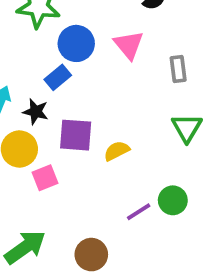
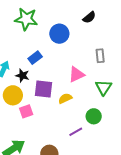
blue circle: (76, 43) -> (59, 34), moved
pink triangle: (129, 45) -> (76, 74), moved, turned 42
green circle: (173, 200) -> (94, 116), moved

